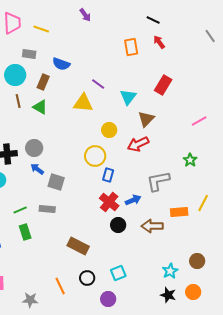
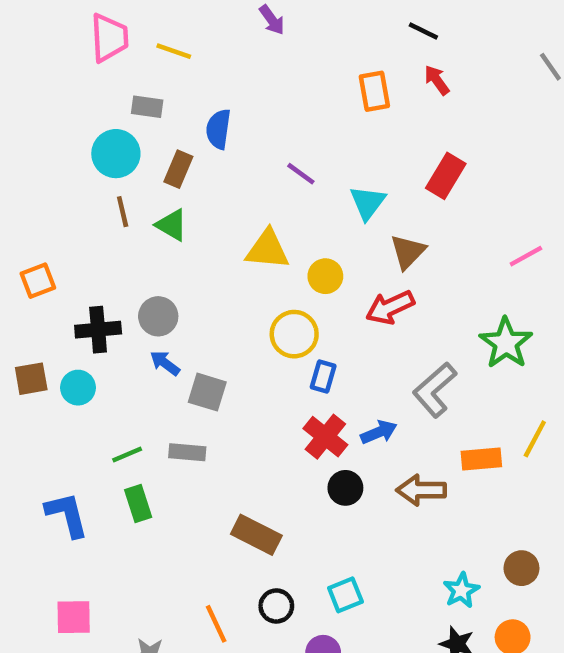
blue semicircle: (61, 64) -> (218, 129), turned 78
yellow triangle: (83, 103) -> (267, 249), moved
green star: (190, 160) -> (506, 343), size x1.6
gray L-shape: (158, 181) -> (435, 390), turned -30

